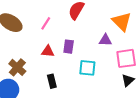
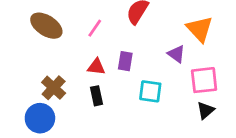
purple triangle: (105, 40) -> (176, 54), turned 32
black rectangle: (52, 81) -> (96, 96), moved

